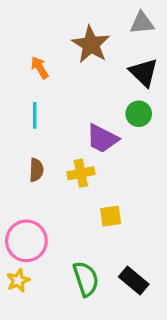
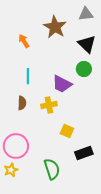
cyan line: (35, 115) -> (28, 76), moved
yellow square: (111, 216) -> (67, 131), turned 32
black rectangle: (134, 281) -> (84, 153), moved, turned -60

